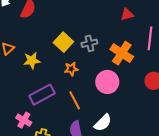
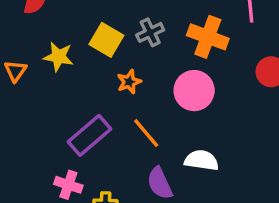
yellow star: (32, 61) -> (58, 57), moved, turned 30
white semicircle: (103, 123) -> (202, 160), turned -114

